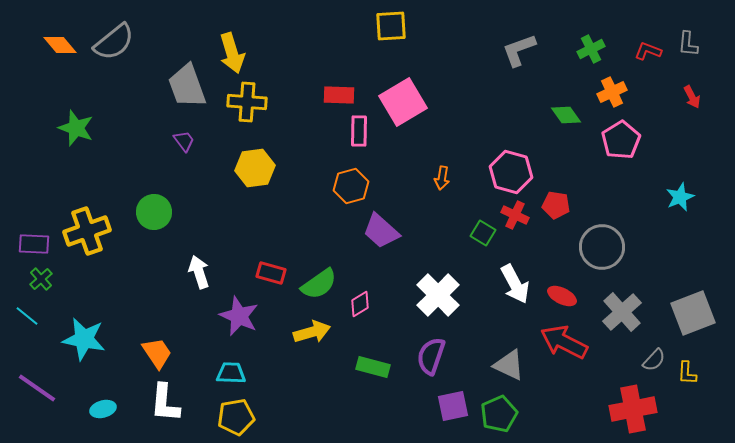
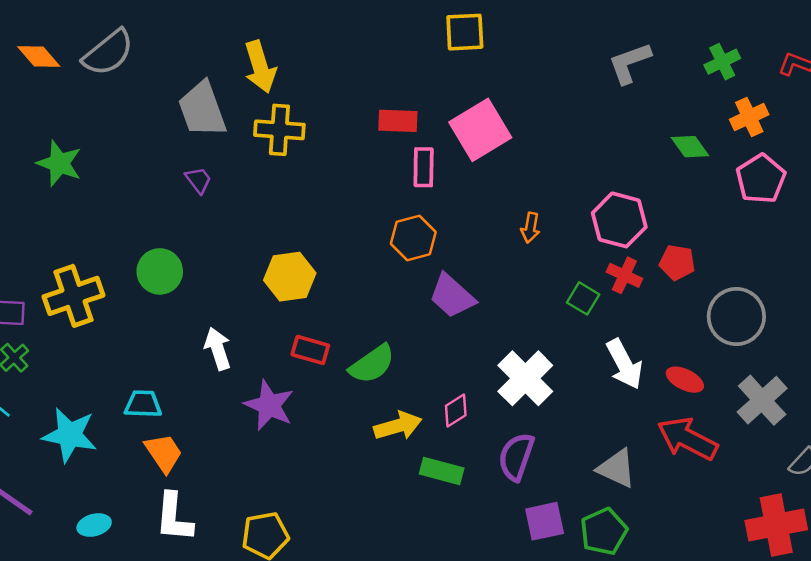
yellow hexagon: (255, 168) -> (290, 277), moved
pink diamond: (360, 304) -> (456, 410), moved
yellow arrow: (312, 332) -> (398, 426), moved
cyan trapezoid: (231, 373) -> (143, 404), moved

